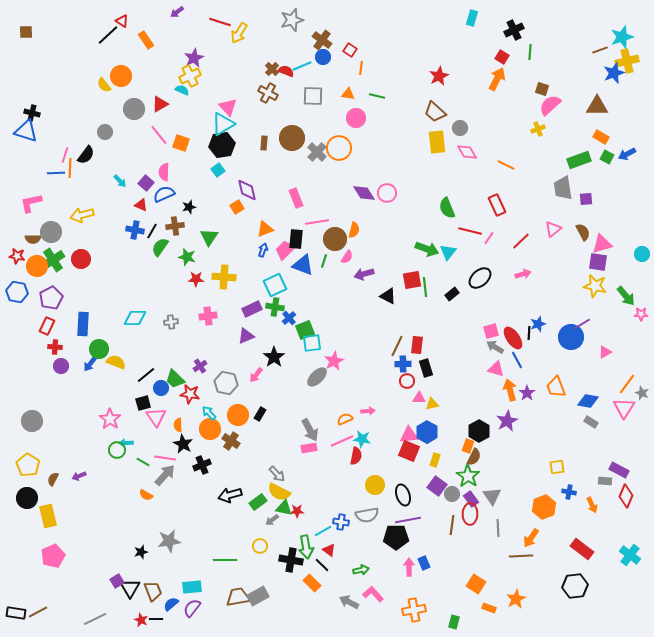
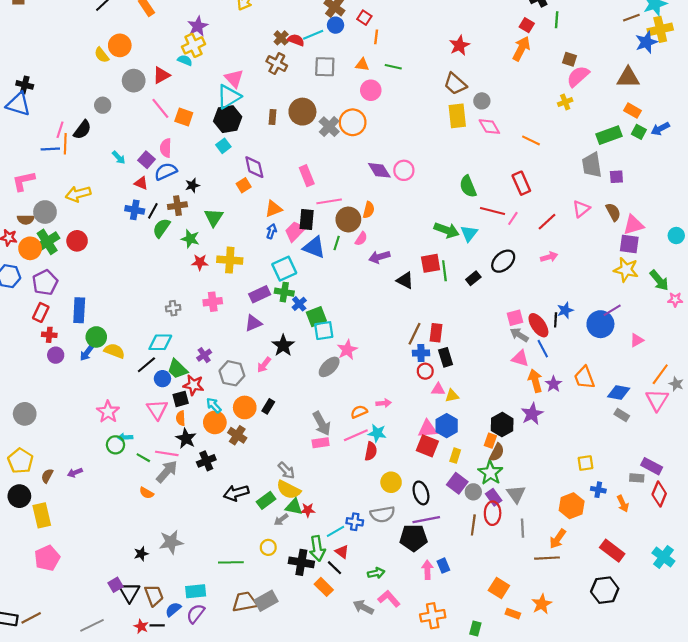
cyan diamond: (135, 318) -> (160, 342), moved
black square: (143, 403) -> (181, 399), moved

